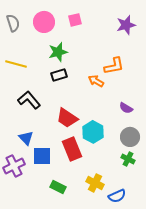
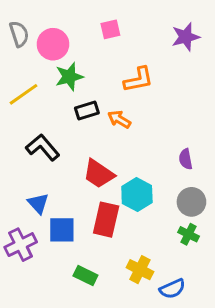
pink circle: (44, 22) -> (53, 44), moved
green star: (58, 52) -> (69, 77), moved
yellow line: (16, 64) -> (24, 94), turned -50
orange L-shape: (114, 66) -> (138, 80), moved
orange arrow: (96, 81) -> (119, 119), moved
purple semicircle: (126, 108) -> (186, 159), turned 48
red rectangle: (72, 149) -> (106, 220), turned 35

